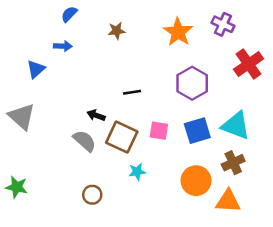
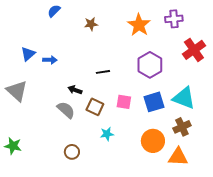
purple cross: (223, 24) -> (174, 19), turned -30
blue arrow: (63, 46) -> (50, 60), moved
brown square: (122, 137) -> (95, 107), size x0.7

